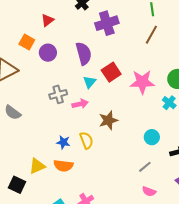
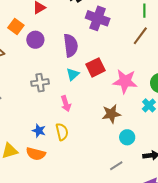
purple cross: (107, 23) -> (98, 18), turned 30
pink arrow: (80, 104) -> (66, 104), moved, turned 77
brown star: (108, 120) -> (111, 114), moved

